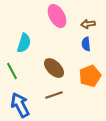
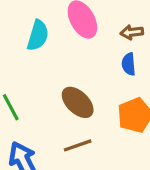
cyan semicircle: (24, 43) -> (38, 35), moved

